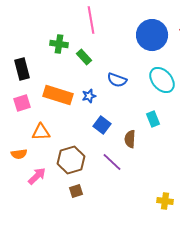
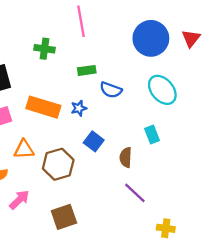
green rectangle: (84, 57) -> (87, 70), moved, turned -56
brown hexagon: (71, 160) -> (58, 164), moved
purple line: (112, 162) -> (135, 193), moved
brown square: (76, 191) -> (64, 217), size x1.6

